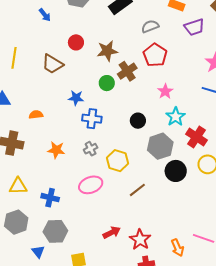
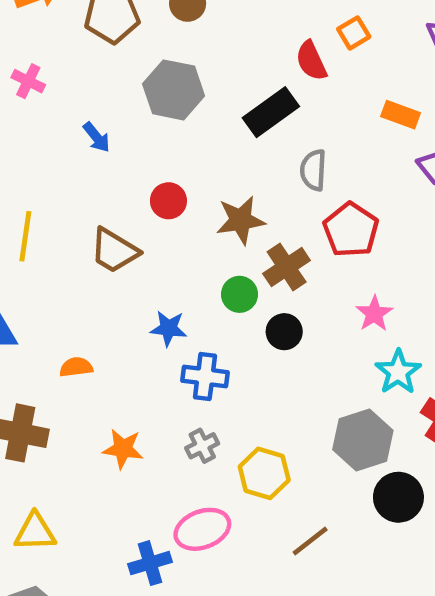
gray semicircle: (150, 26) -> (313, 170), moved, turned -66
black circle: (138, 121) -> (284, 332), moved
blue cross: (50, 198) -> (150, 563), moved, turned -30

